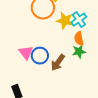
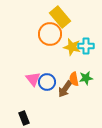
cyan cross: (79, 20) -> (86, 46), turned 35
orange semicircle: (79, 39) -> (74, 79), moved

